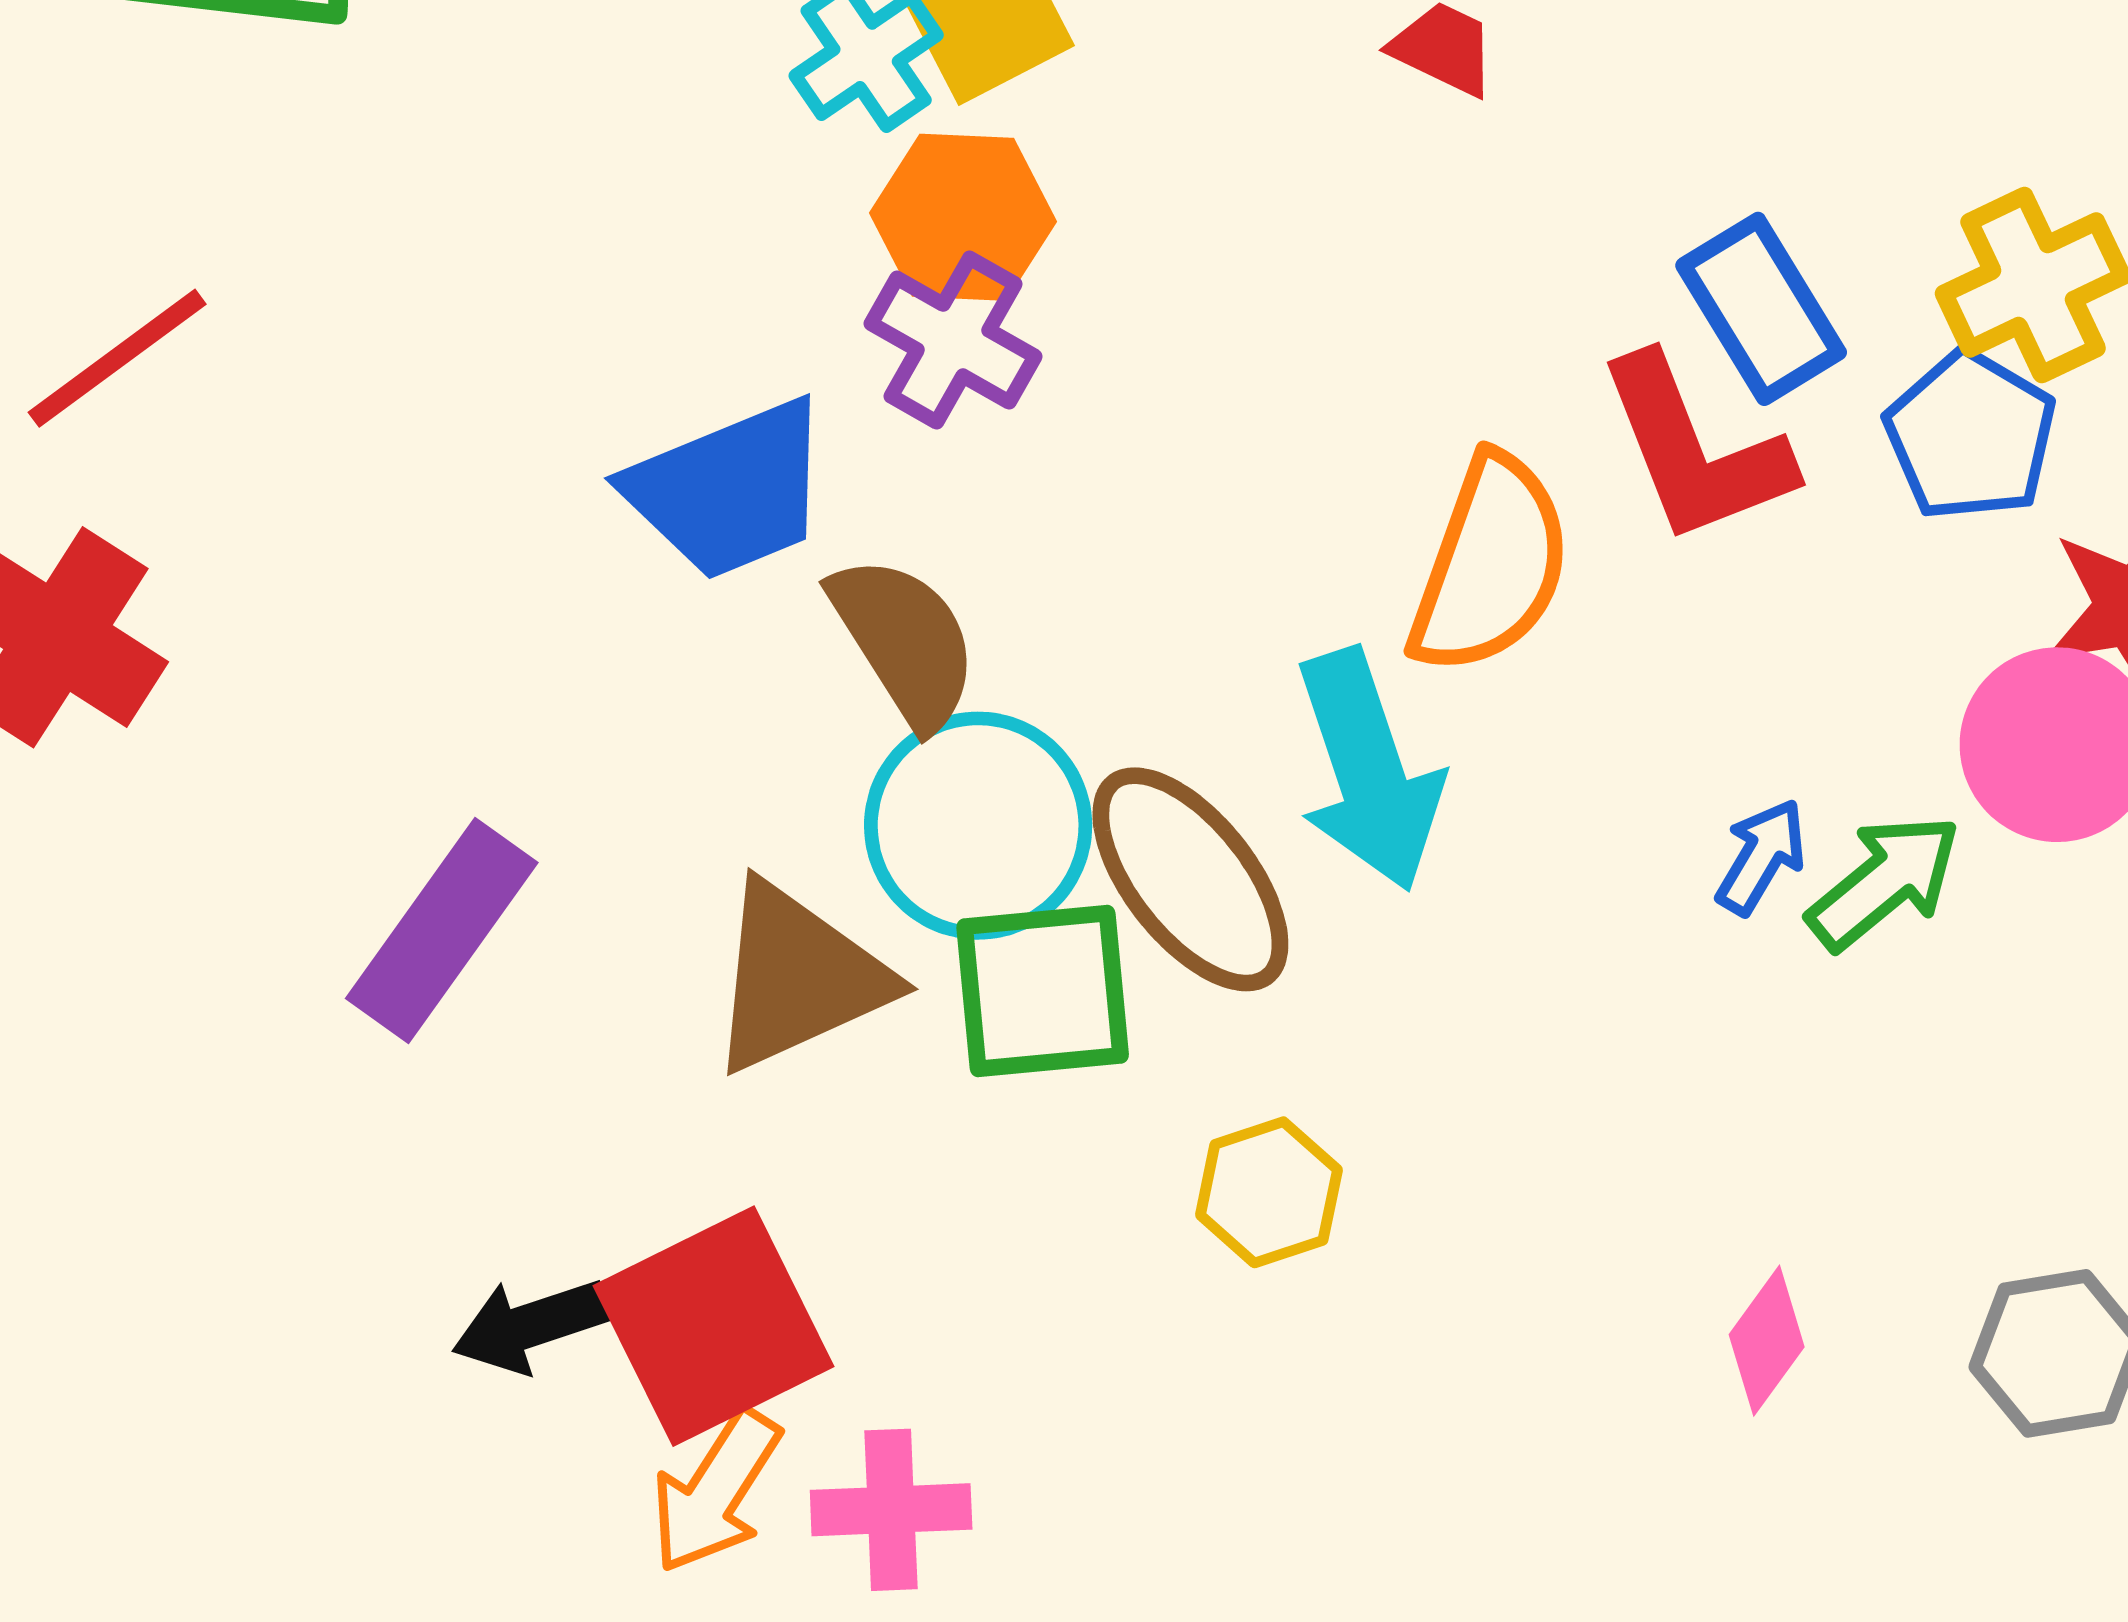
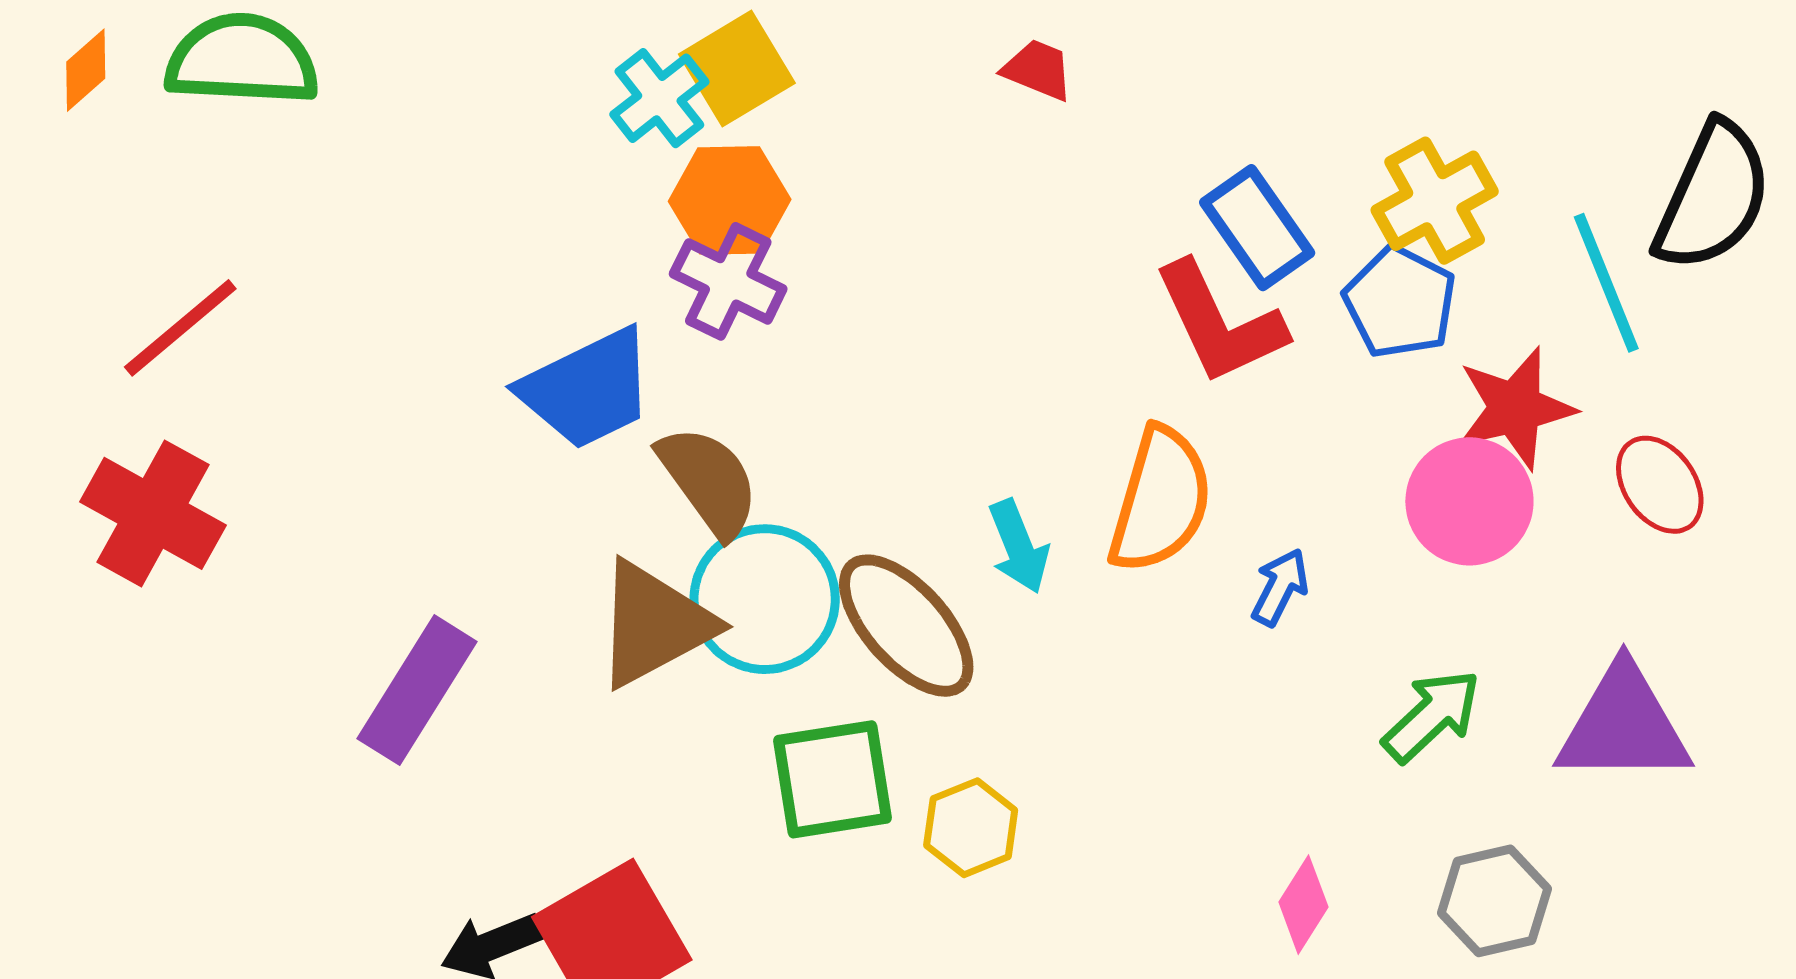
orange semicircle: (1490, 565) -> (1160, 500), moved
cyan arrow: (1369, 770) -> (1019, 547), size x0.6
green arrow: (1884, 882) -> (1432, 716), moved
brown triangle: (798, 977) -> (654, 624), moved
green square: (1043, 991) -> (833, 779), moved

